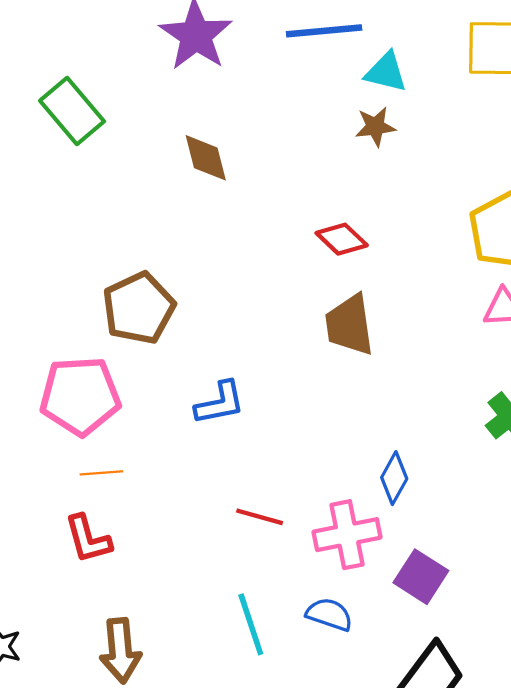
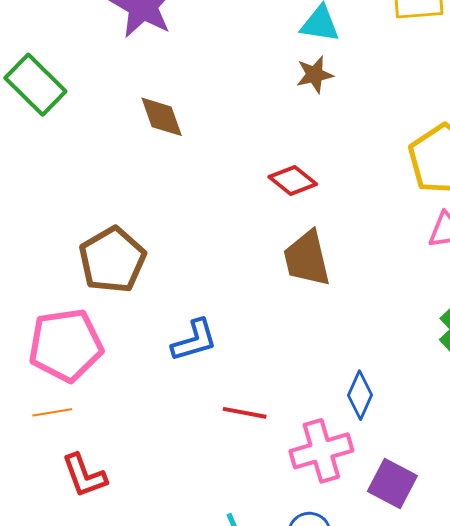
orange line: (101, 473) -> (52, 412), moved
red line: (260, 517) -> (245, 413), moved

